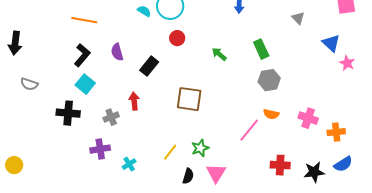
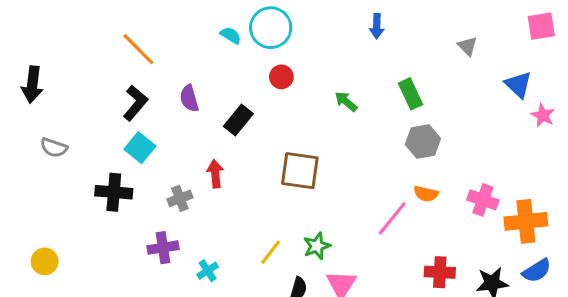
orange line: (84, 20) -> (138, 49), turned 35
orange cross: (336, 132) -> (526, 221), size x1.5
yellow circle: (14, 165) -> (45, 261), moved

